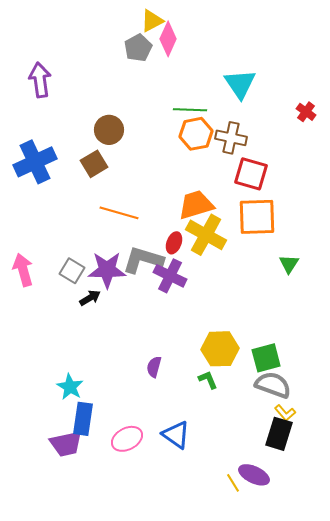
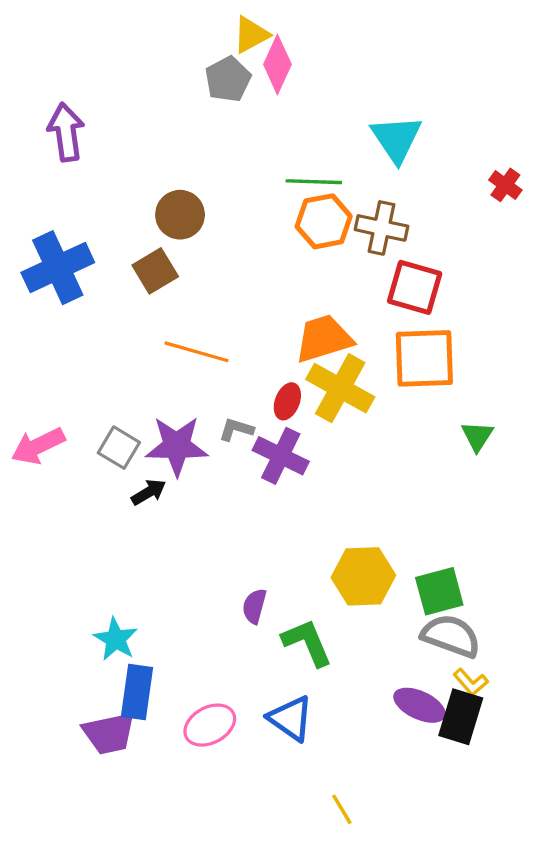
gray L-shape: (143, 260) -> (236, 429), size x0.5
pink arrow: (23, 270) -> (38, 446), turned -100
green L-shape: (208, 380) -> (307, 642), moved, size x1.6
purple ellipse: (254, 475) -> (419, 705), moved
yellow line: (233, 483) -> (342, 809), moved

